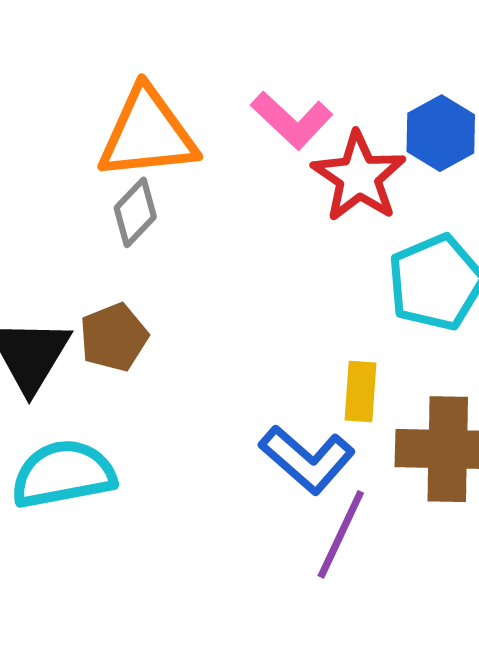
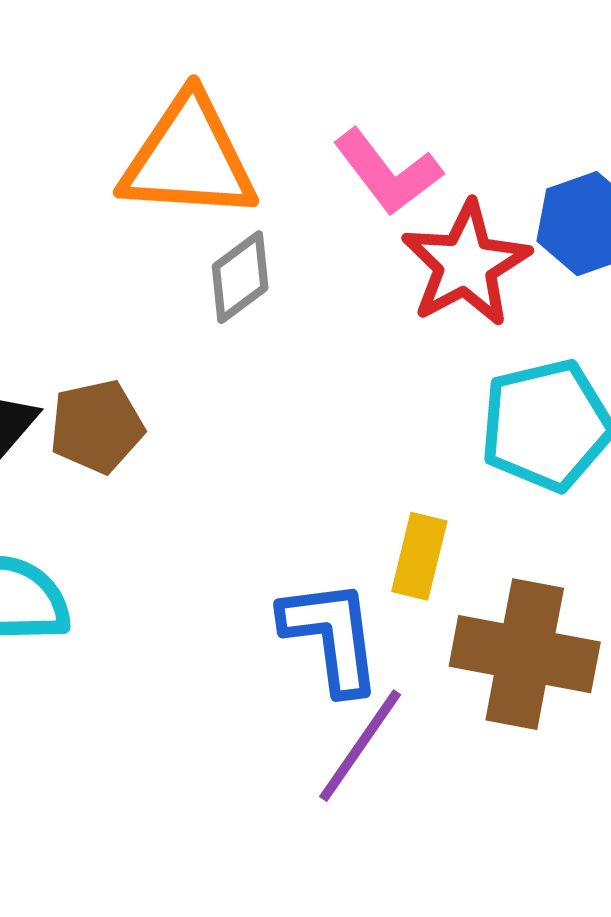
gray diamond: (135, 212) -> (240, 277), moved
blue L-shape: (307, 459) -> (331, 636), turned -148

